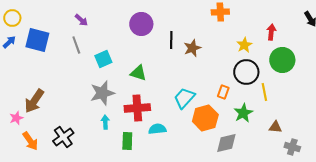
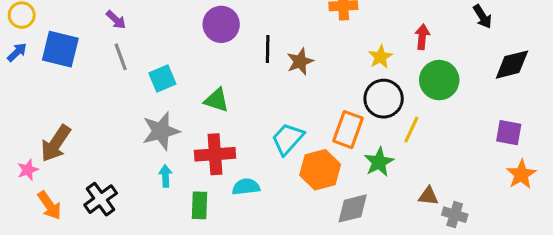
purple arrow: (81, 20) -> (116, 20), moved
orange rectangle: (223, 92) -> (348, 130), size x1.6
yellow line: (264, 92) -> (411, 130), turned 36
brown triangle: (275, 127) -> (428, 196), moved

